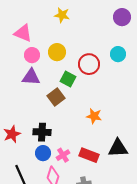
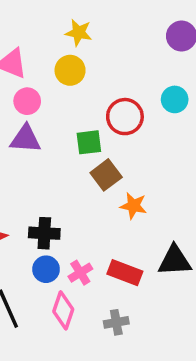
yellow circle: (57, 52) -> (70, 70), moved
green square: (68, 79) -> (89, 142), turned -35
brown square: (56, 97) -> (106, 175), moved

